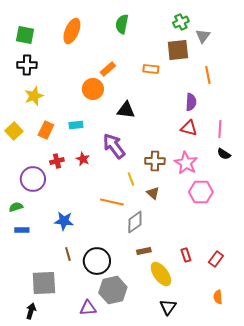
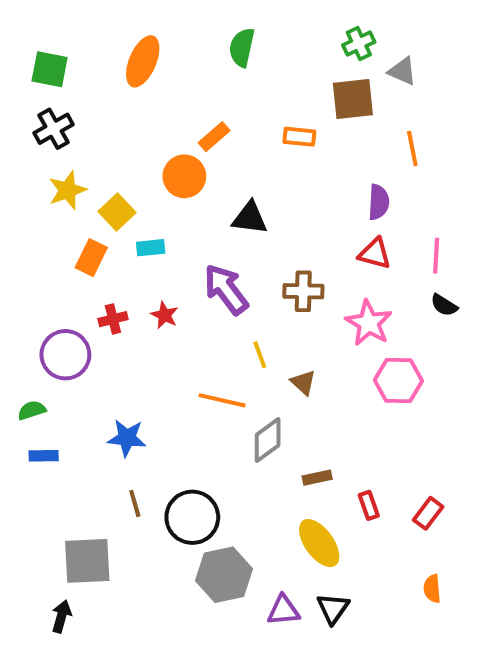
gray triangle: (203, 36) -> (402, 71), turned -42
black cross: (27, 65) -> (54, 129), turned -30
yellow square: (14, 131) -> (117, 212), moved
brown cross: (155, 161) -> (303, 291), moved
brown rectangle: (144, 251) -> (317, 478), moved
purple triangle: (88, 308) -> (283, 610), moved

